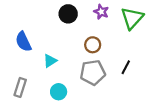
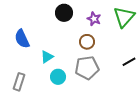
purple star: (101, 12) -> (94, 19), moved
black line: (126, 67) -> (129, 62), moved, turned 32
cyan circle: (59, 92) -> (58, 77), moved

